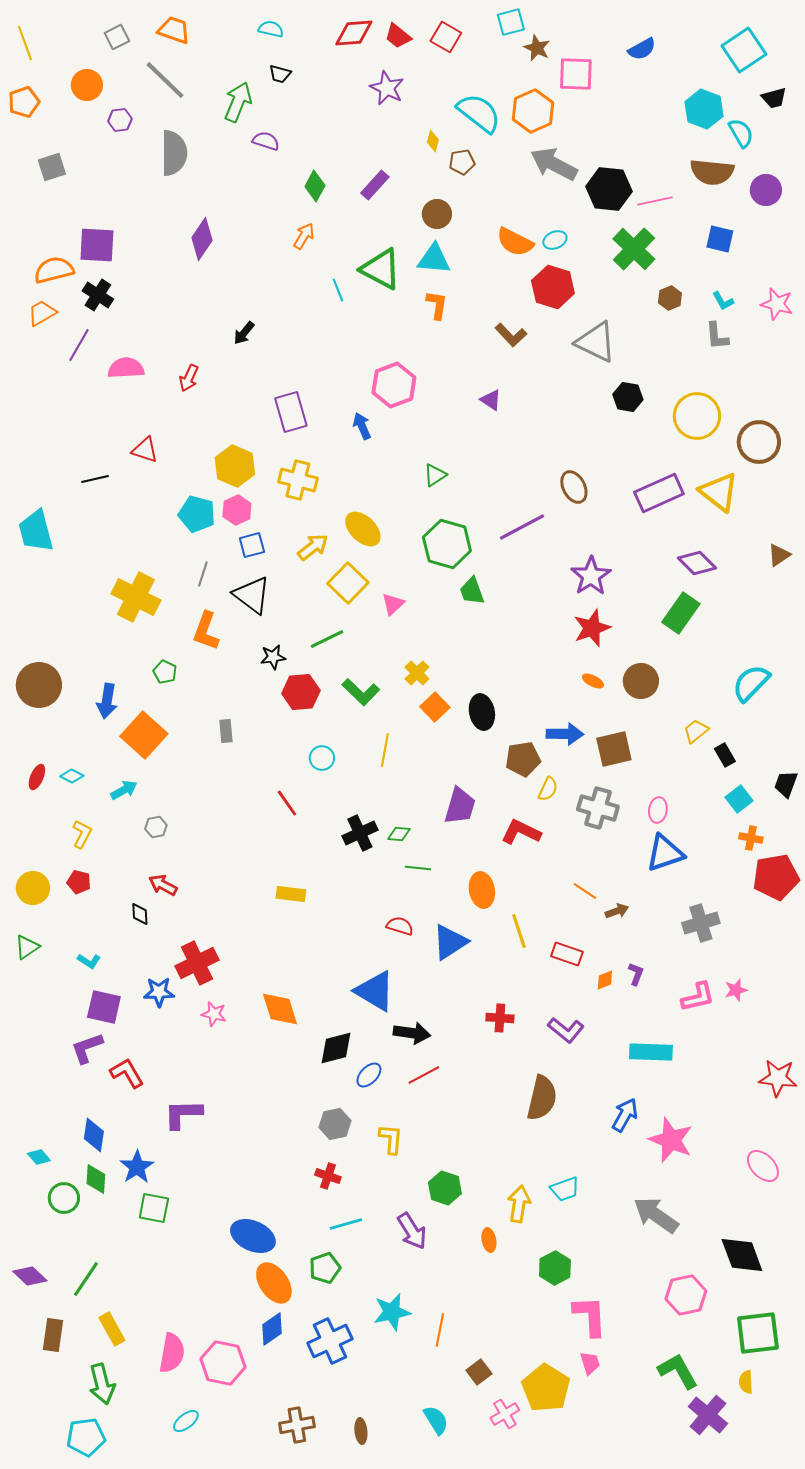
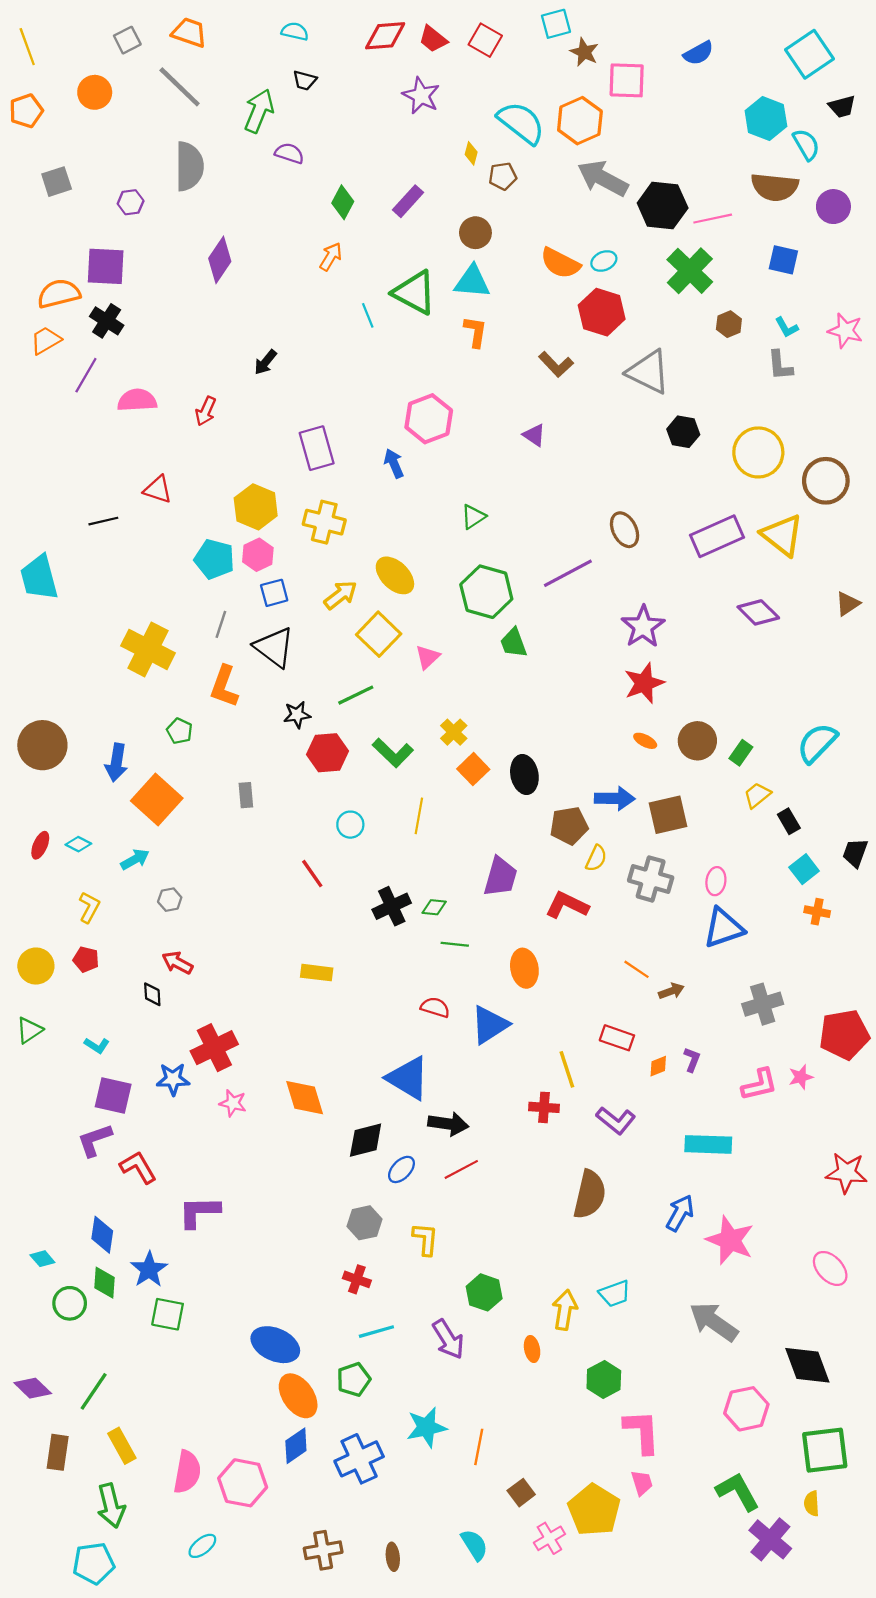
purple hexagon: (120, 120) -> (131, 202), moved
green rectangle: (681, 613) -> (741, 753), moved, size x0.6
red pentagon: (776, 877) -> (844, 1035), moved
yellow line: (519, 931) -> (567, 1069), moved

